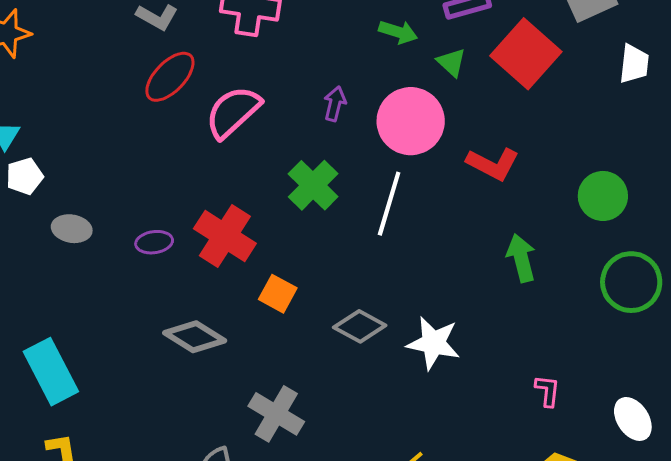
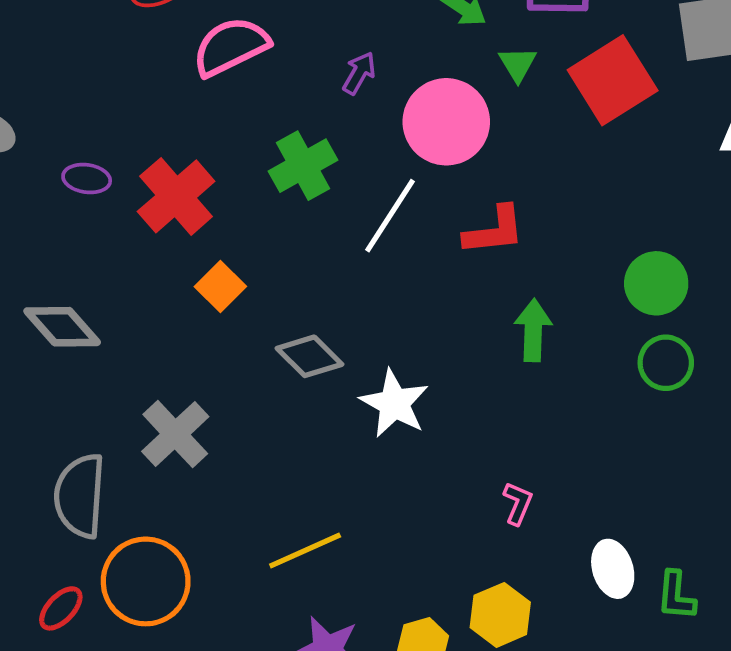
red L-shape: (493, 164) -> (494, 231), moved, turned -50
green circle: (631, 282) -> (666, 363), moved, size x0.7
gray diamond: (195, 337) -> (62, 327), moved

